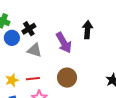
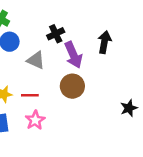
black cross: (29, 29) -> (56, 34), moved
brown circle: (67, 78) -> (72, 86), moved

